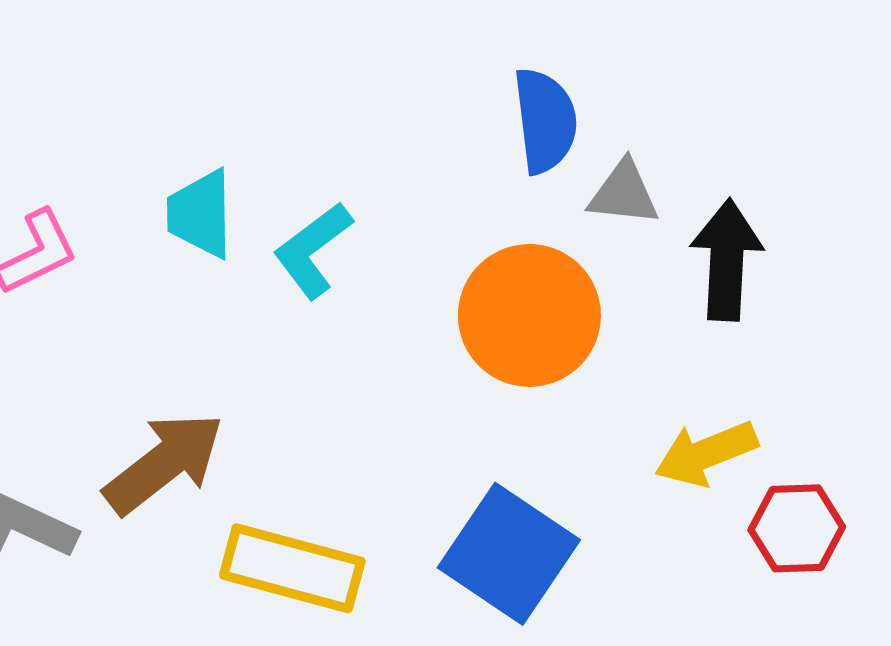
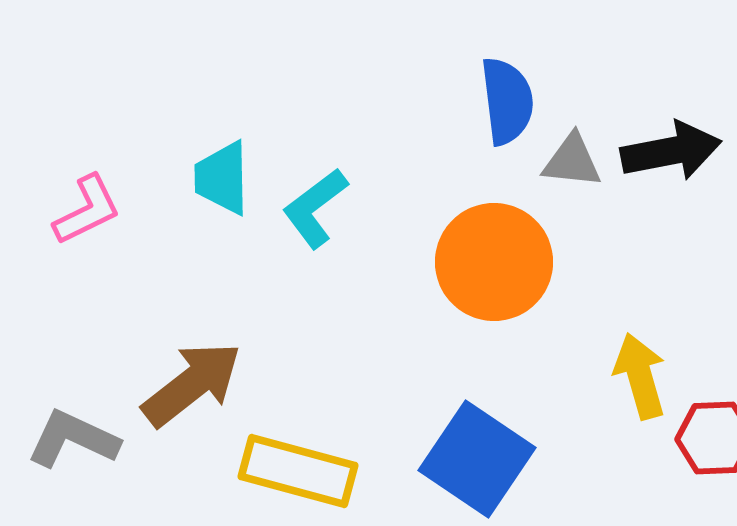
black arrow: (727, 260) -> (671, 151), moved, turned 76
yellow arrow: (706, 453) -> (640, 376), turned 96

